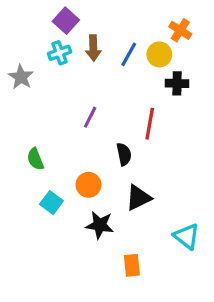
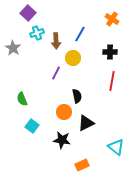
purple square: (66, 21) -> (28, 13), moved
brown arrow: (93, 48) -> (56, 41), moved
yellow circle: (159, 54) -> (73, 58), moved
red line: (150, 124) -> (112, 81), moved
orange circle: (88, 185) -> (64, 112), moved
orange rectangle: (132, 265) -> (82, 165), turned 72

